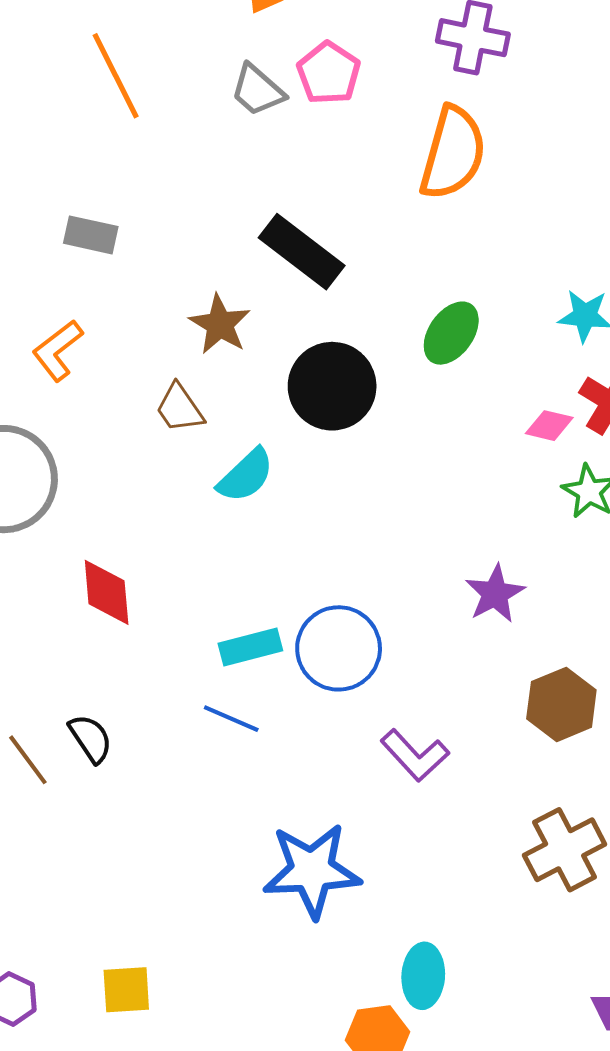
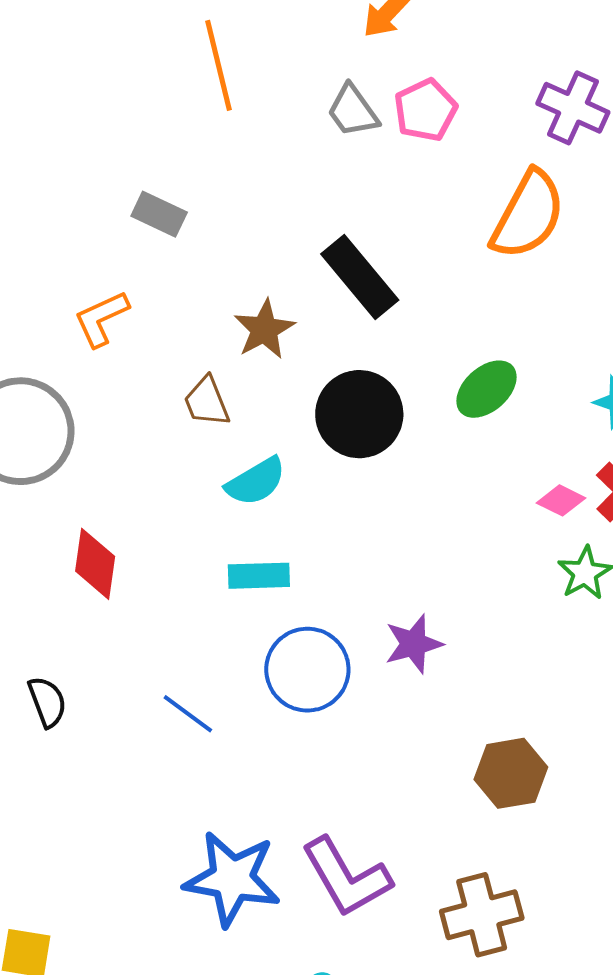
purple star: (495, 594) -> (414, 644), moved
cyan rectangle: (250, 647) -> (259, 576), moved
purple L-shape: (415, 755) -> (346, 877), moved, size x1.4

